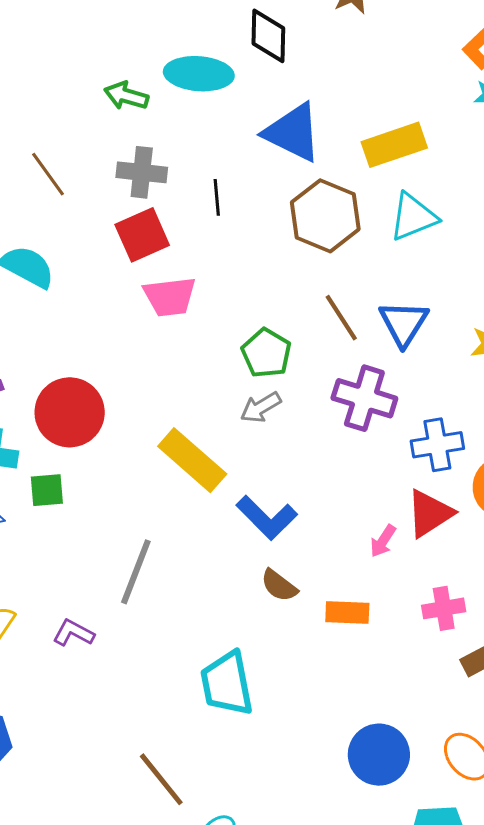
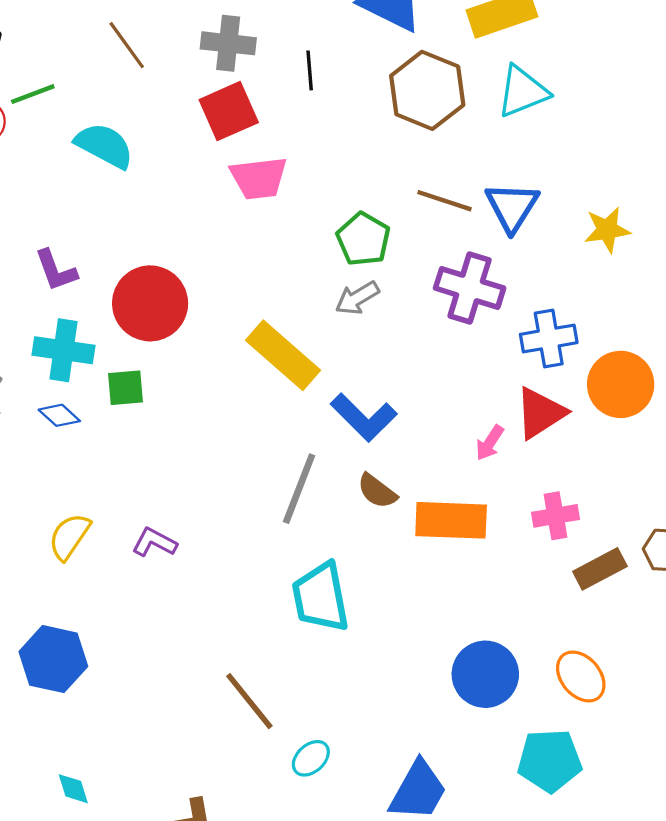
brown line: (341, 318) -> (444, 201), turned -39
gray line: (136, 572) -> (299, 489), moved
orange rectangle: (347, 613) -> (451, 520), size x1.5

